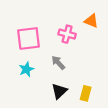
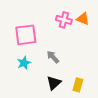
pink cross: (67, 34) -> (64, 20), moved

